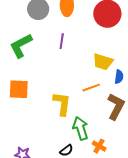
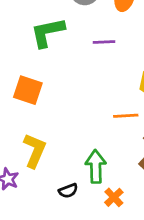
purple line: (62, 41) -> (104, 42), turned 63
yellow L-shape: (62, 104) -> (35, 150), moved

